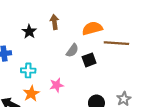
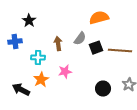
brown arrow: (54, 22) -> (58, 44), moved
black star: (29, 32) -> (29, 21), moved
brown line: (116, 43) -> (120, 51), moved

